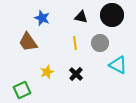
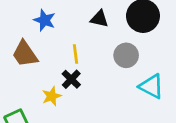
yellow line: (75, 43) -> (75, 54), moved
black cross: (76, 74) -> (71, 79), moved

